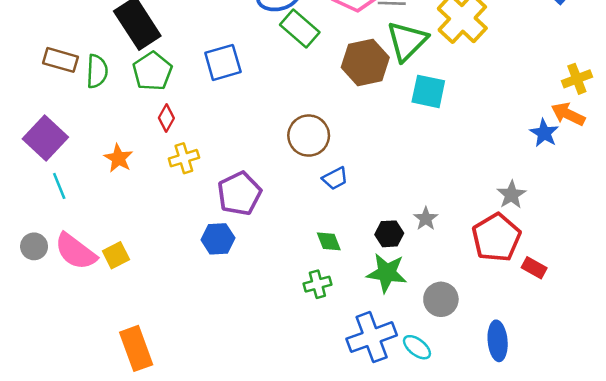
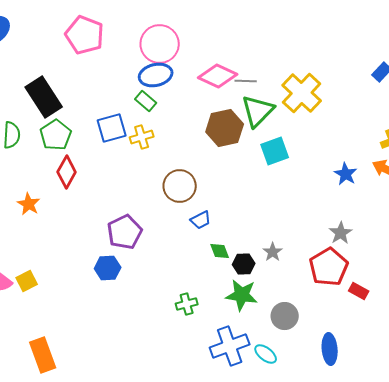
green rectangle: (300, 28) -> (146, 101), moved, size x0.7
cyan square: (428, 91) -> (275, 151), turned -32
red diamond: (166, 118) -> (67, 172), size x1.5
blue star: (544, 133) -> (346, 174), moved
yellow cross: (184, 158) -> (142, 137), moved
green diamond: (329, 241) -> (220, 251), moved

